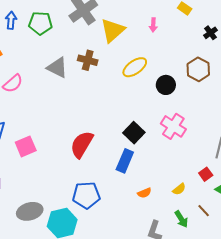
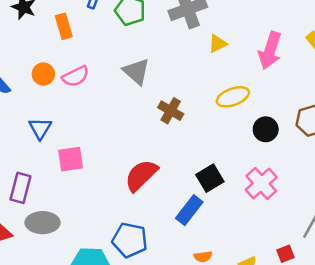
pink arrow: (153, 25) -> (270, 50), size x2.0
yellow triangle: (113, 30) -> (218, 44), size x0.6
brown cross: (88, 60) -> (171, 111), moved
gray ellipse: (30, 211) -> (43, 223), moved

